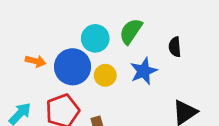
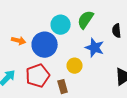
blue star: (144, 71) -> (95, 48), turned -30
yellow circle: (105, 75) -> (75, 66), moved

